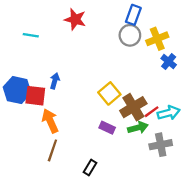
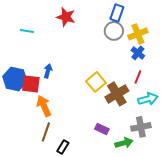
blue cross: (169, 62) -> (138, 53), moved
red line: (152, 112) -> (138, 77), moved, turned -32
purple rectangle: (107, 128) -> (102, 129), moved
green arrow: (138, 128) -> (124, 143), moved
black rectangle: (90, 167) -> (63, 147), moved

